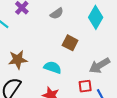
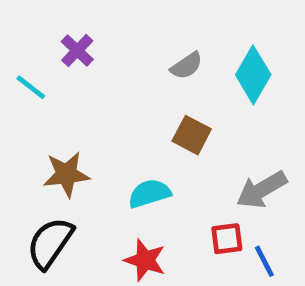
gray semicircle: (57, 13) -> (187, 66), moved
cyan semicircle: (53, 67) -> (149, 193), turned -36

